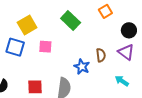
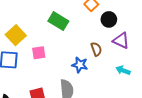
black circle: (129, 30) -> (109, 19), moved

